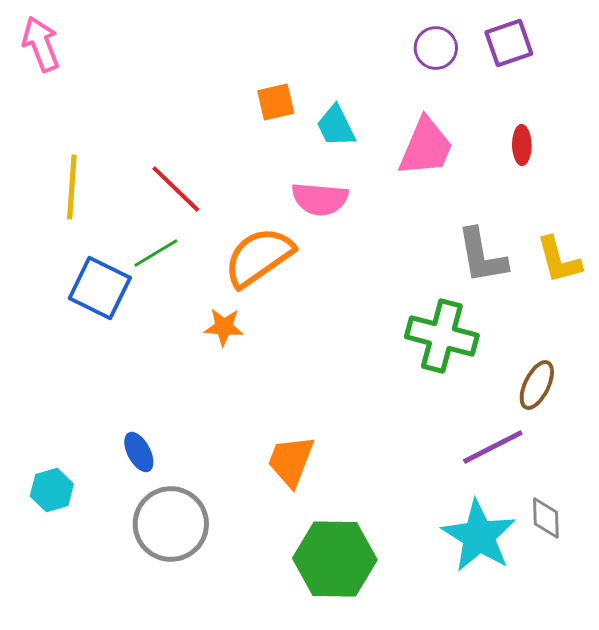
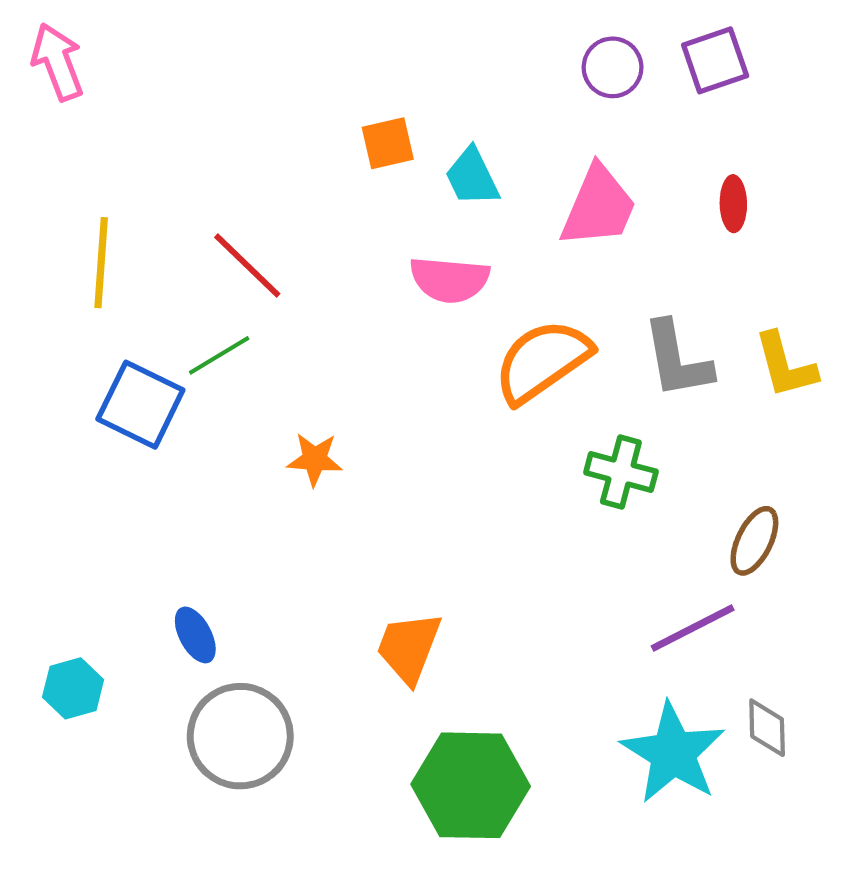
orange semicircle: (259, 257) -> (542, 361), moved
green cross: (442, 336) -> (621, 472), size x0.7

